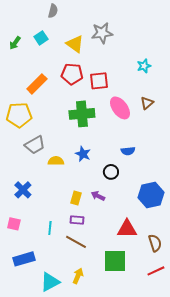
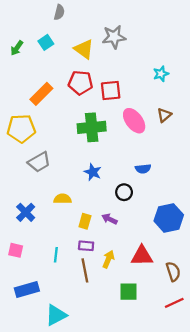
yellow semicircle: (56, 161) -> (63, 199), moved
brown line: (76, 242) -> (85, 270), turned 50
green square: (115, 261) -> (128, 292), size x0.7
yellow arrow: (78, 276) -> (108, 259), moved

